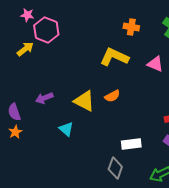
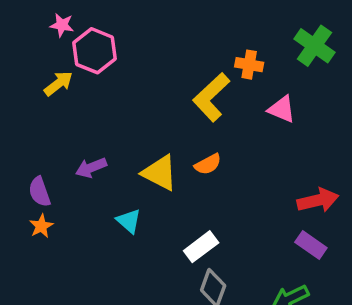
orange cross: (131, 27) -> (249, 65), moved
yellow L-shape: (114, 57) -> (211, 97), turned -68
white rectangle: (131, 144) -> (201, 247), moved, turned -30

